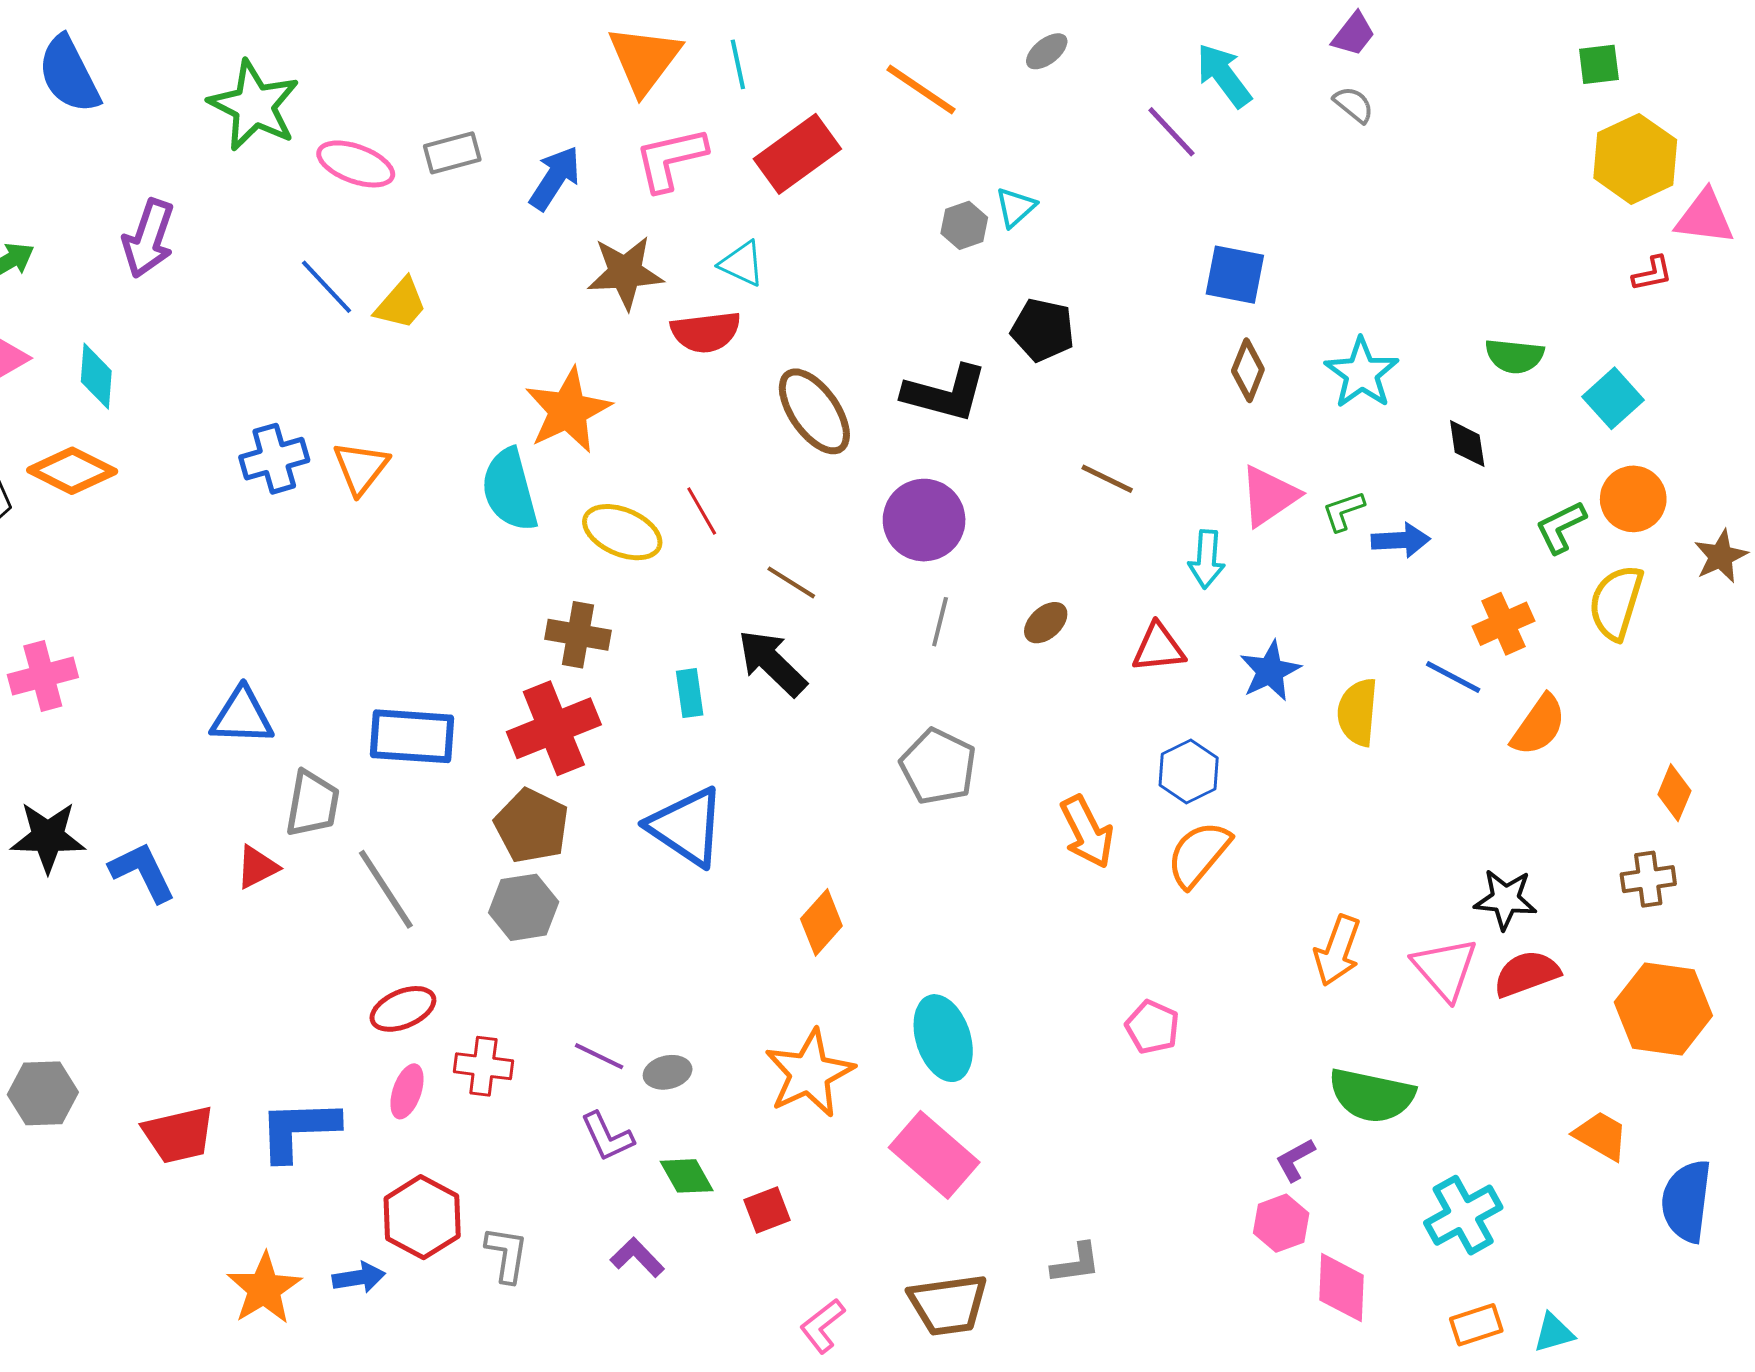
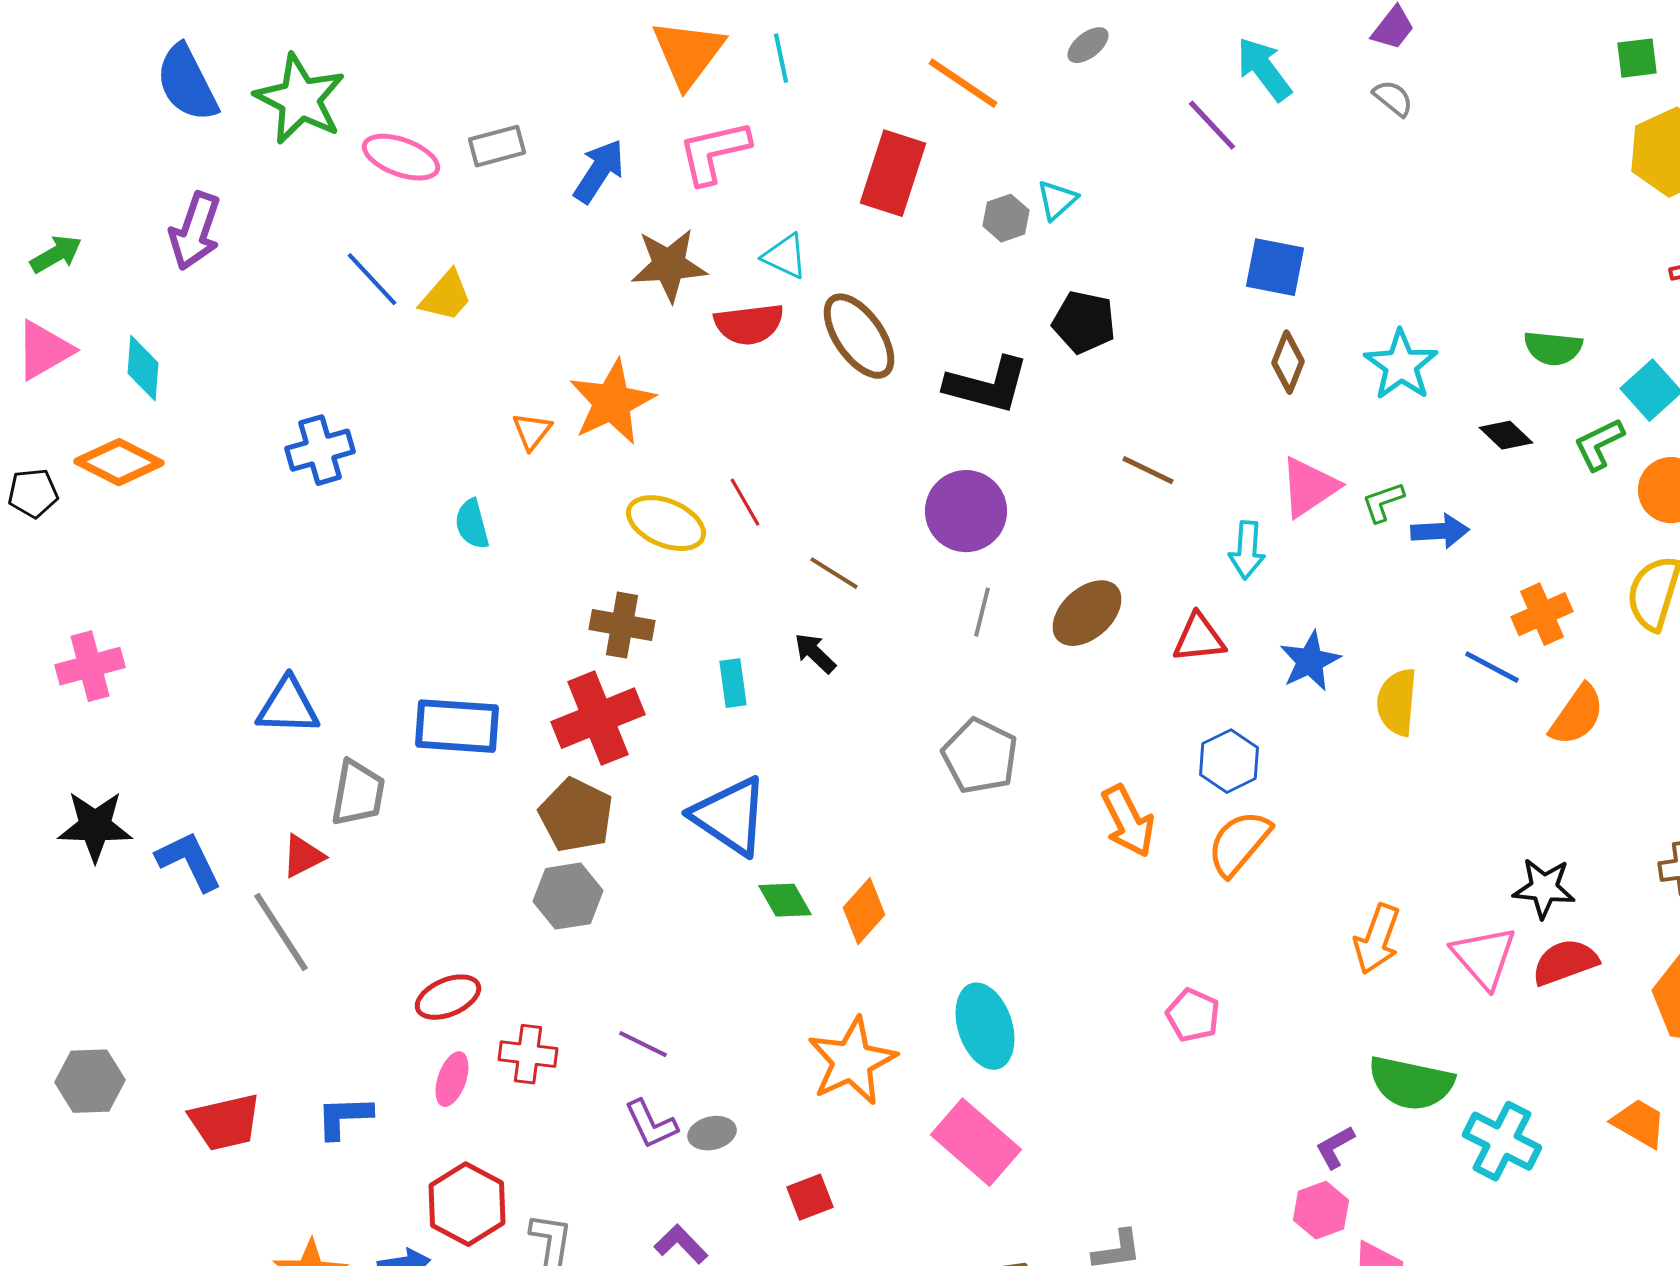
blue semicircle: (69, 74) -> (187, 83), moved
red rectangle: (797, 154) -> (893, 173), moved, turned -36
brown ellipse: (814, 411) -> (859, 336), moved
black diamond: (1467, 444) -> (1506, 435), turned -38
orange triangle: (361, 468) -> (532, 431), moved, size x0.7
cyan semicircle: (510, 490) -> (472, 524), moved, size x0.6
green L-shape: (1561, 527) -> (1599, 444), moved
brown ellipse: (1046, 623) -> (1087, 613), size x1.6
black arrow: (772, 663) -> (815, 653), size x0.6
gray line: (386, 889) -> (281, 932), moved
gray ellipse: (668, 1072) -> (712, 1133), moved
blue L-shape: (298, 1130) -> (344, 1117), size x0.7
green diamond: (687, 1176) -> (785, 900), moved
cyan cross: (1463, 1215) -> (1502, 1141), moved, turned -34

